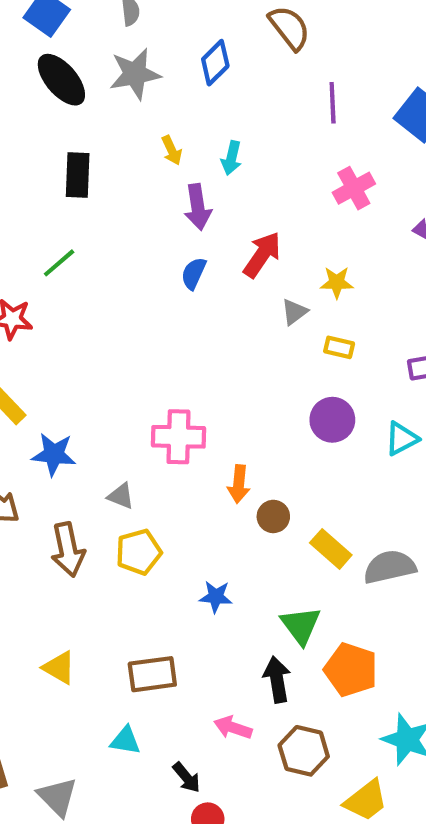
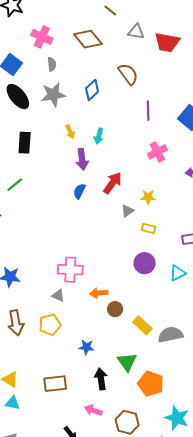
orange arrow: (239, 484) -> (99, 293), turned 78
gray triangle: (121, 496) -> (58, 295), moved
black arrow: (277, 680) -> (101, 379), moved
cyan triangle: (125, 741) -> (13, 403), moved

